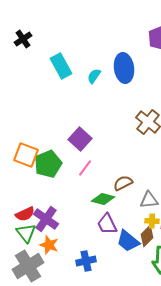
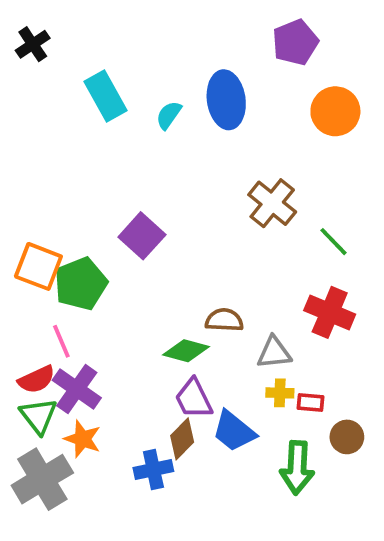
pink line: (85, 168) -> (61, 341), moved, turned -60
brown semicircle: (123, 183) -> (224, 320), turned 30
brown diamond: (147, 236) -> (182, 439), moved

